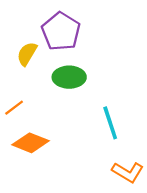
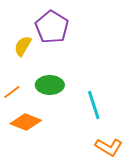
green ellipse: (69, 77) -> (50, 85), moved

